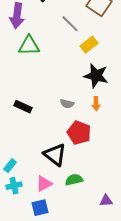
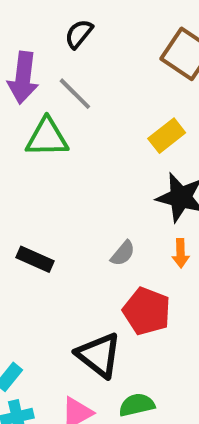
gray line: (70, 24) -> (75, 94), moved
gray semicircle: (67, 104) -> (123, 253), turned -64

